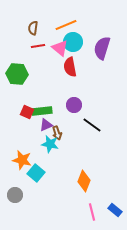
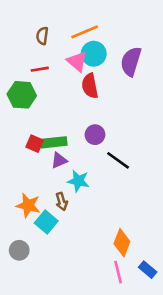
red line: (38, 46) -> (40, 69), moved
brown arrow: (57, 133) -> (62, 201), moved
cyan star: (50, 144) -> (78, 181), moved
orange diamond: (84, 181) -> (122, 243), moved

